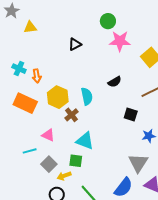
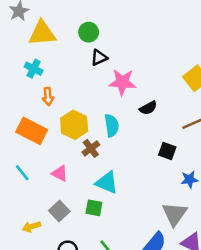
green circle: (108, 21) -> (89, 32), moved
yellow triangle: (30, 27) -> (42, 33), size x1.6
pink star: (120, 41) -> (122, 82), moved
cyan cross: (19, 69) -> (34, 69), moved
cyan line: (30, 151) -> (22, 173), moved, turned 64
yellow arrow: (64, 176) -> (32, 227), moved

